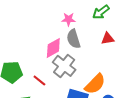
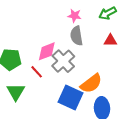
pink diamond: (53, 48) -> (47, 51), moved

